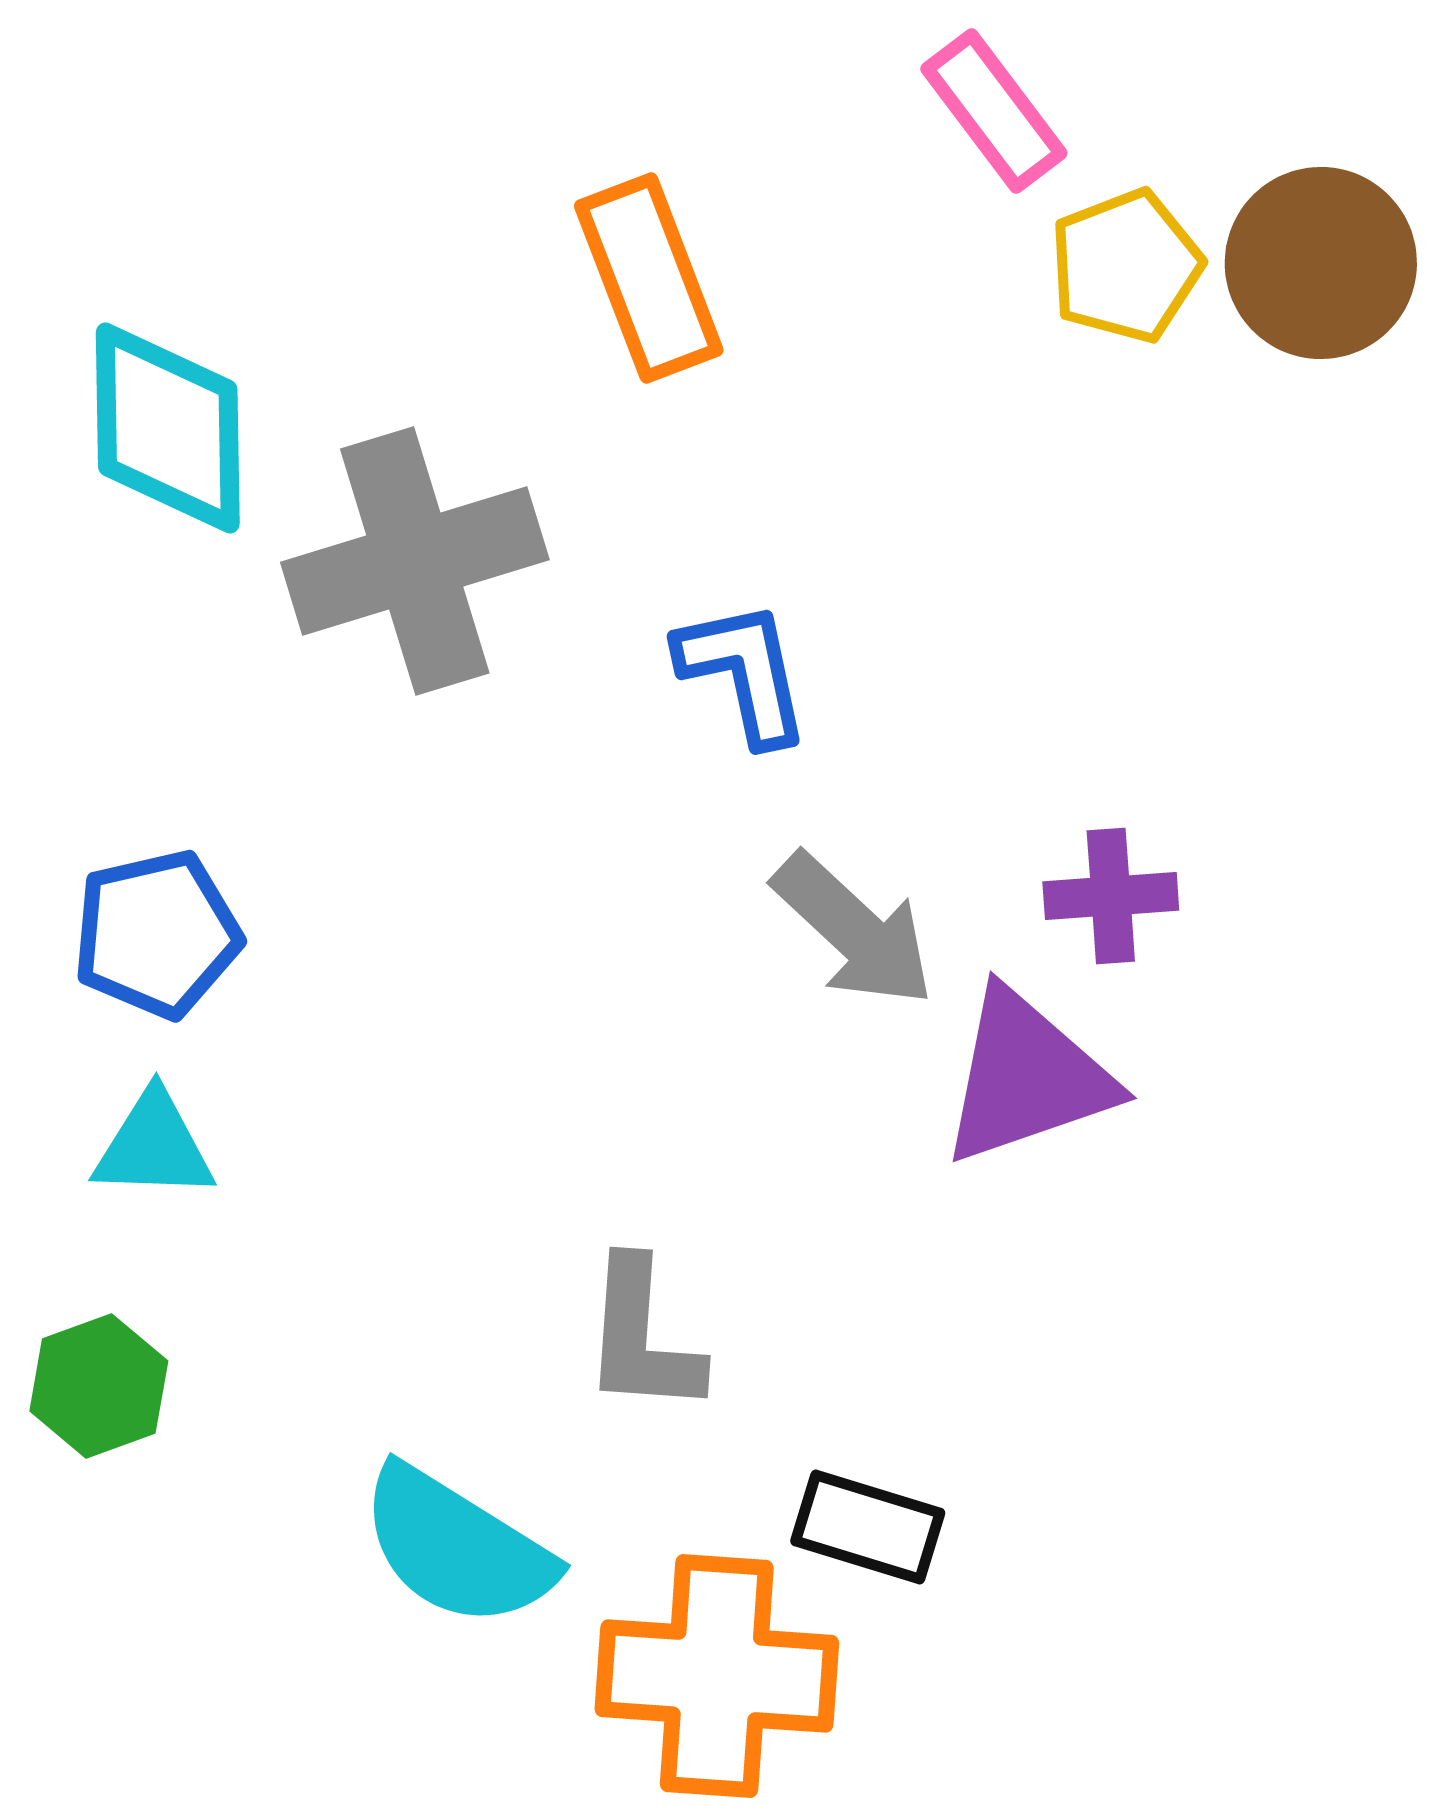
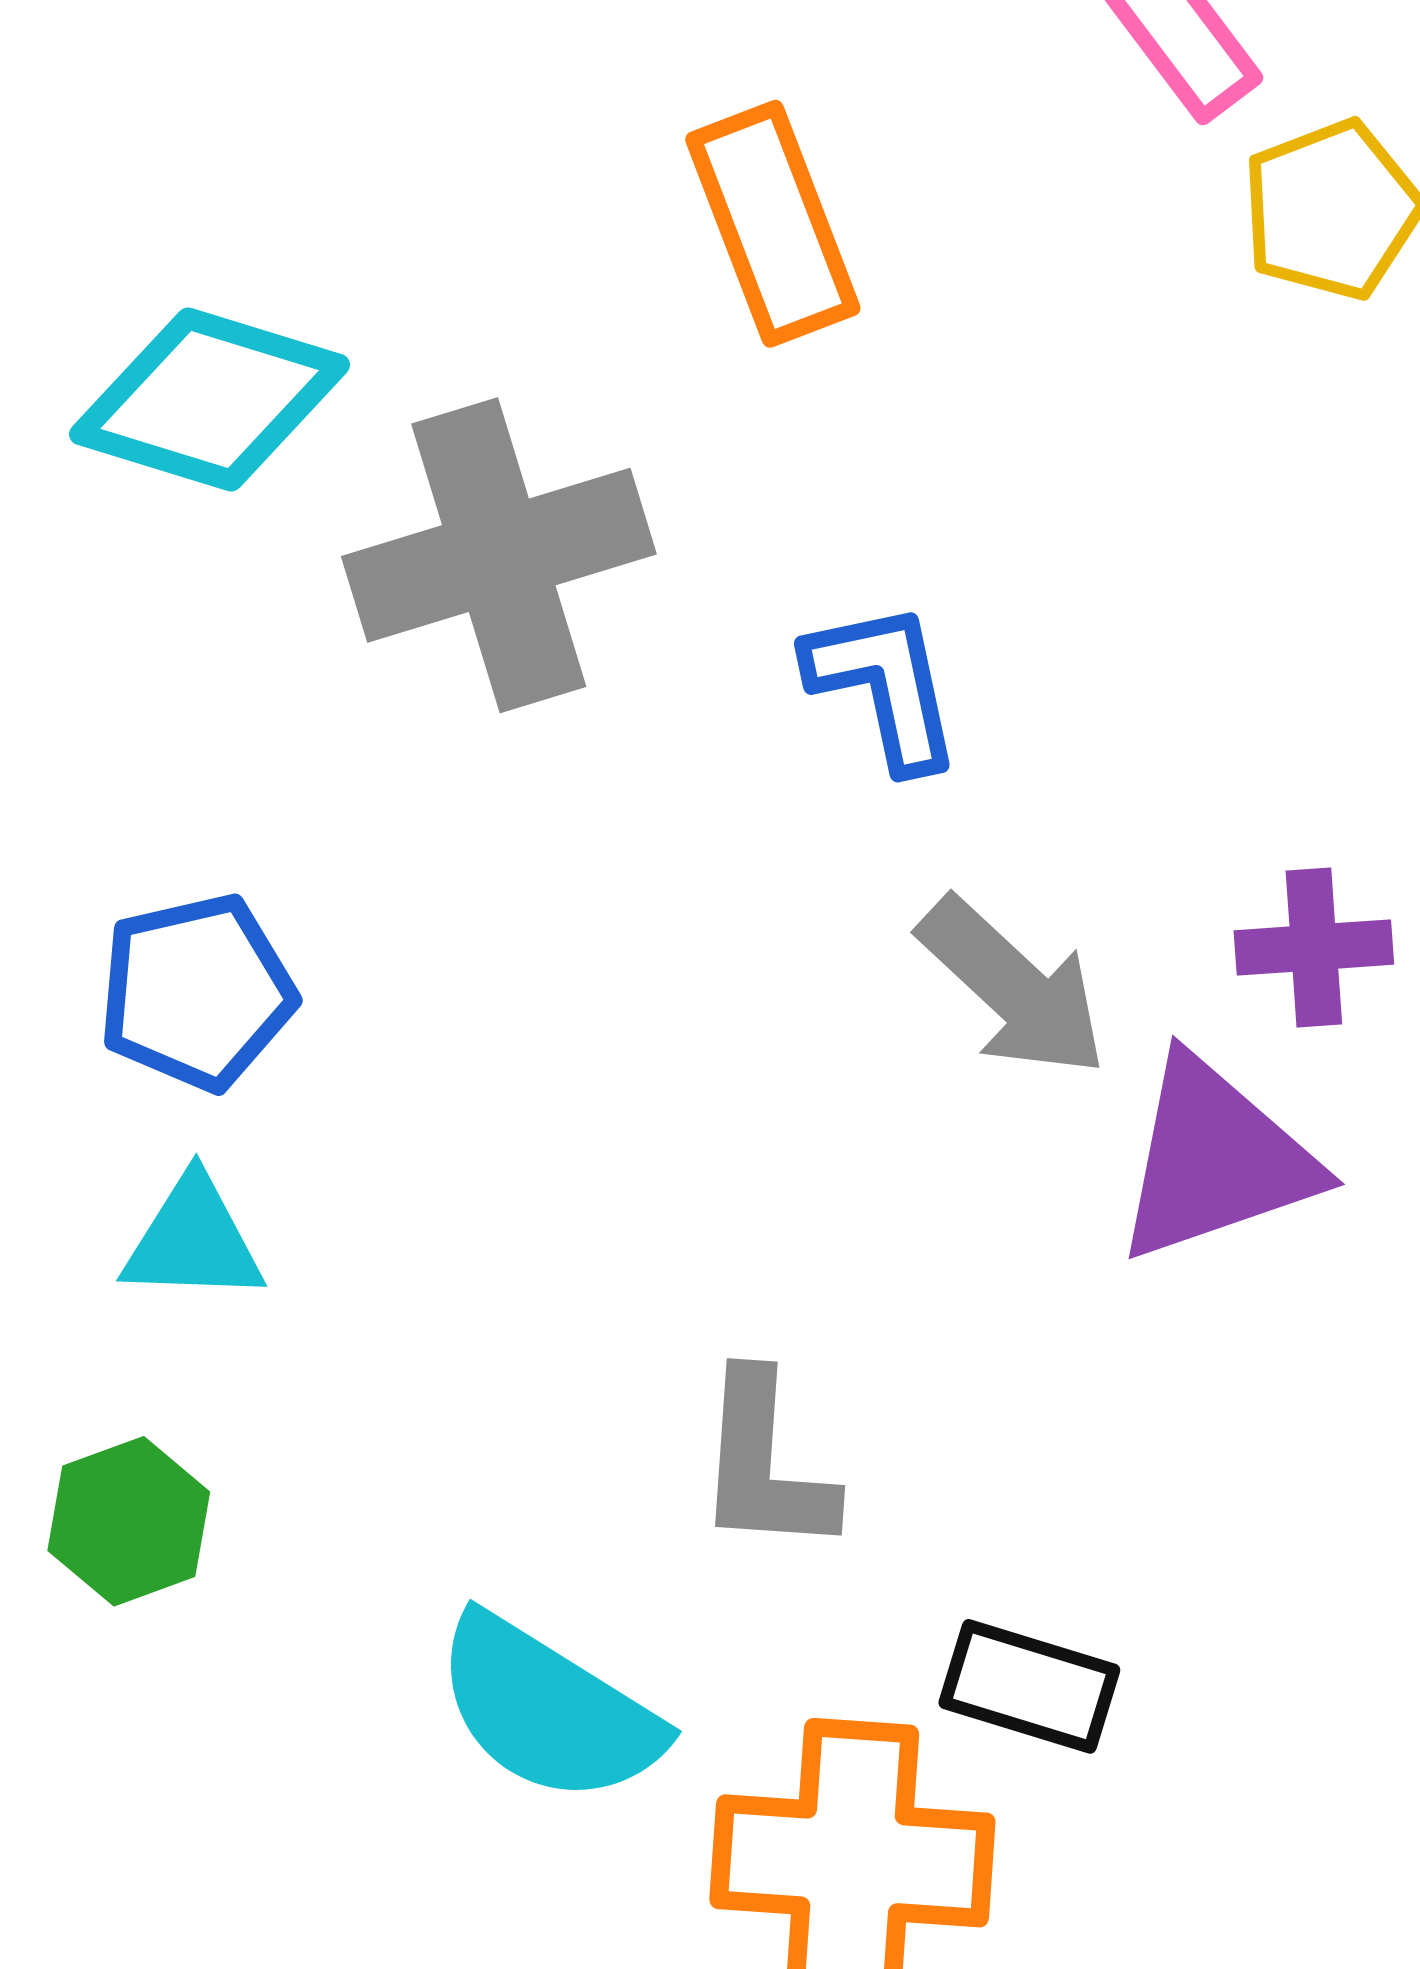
cyan diamond: (168, 428) -> (210, 399), turned -72

